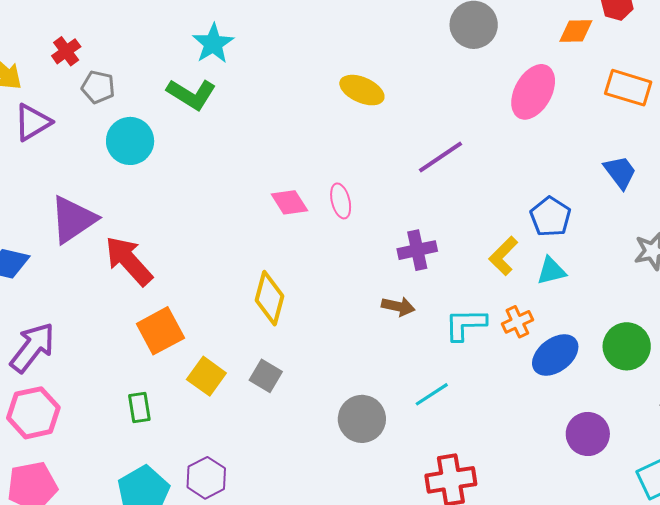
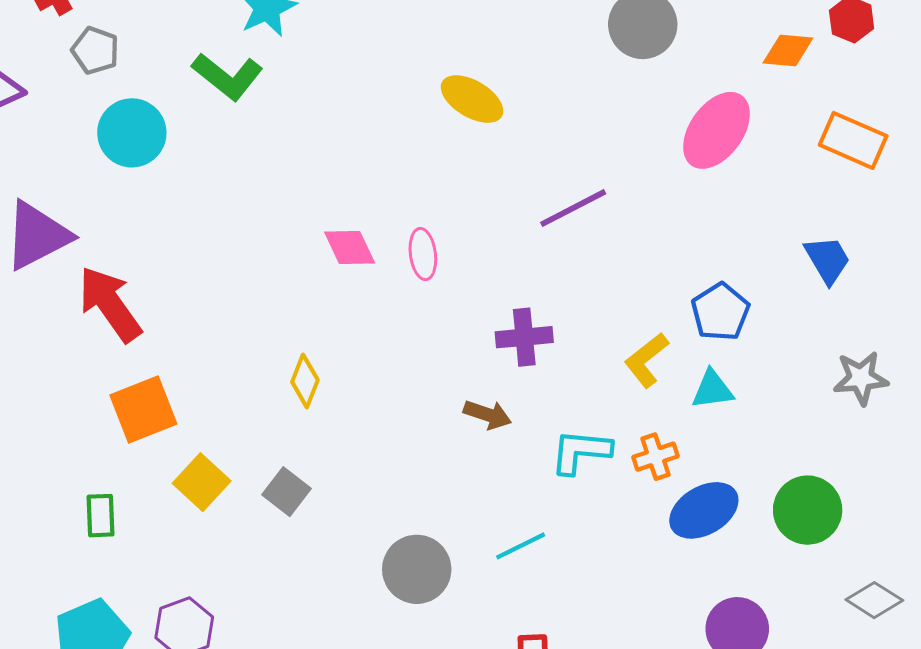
yellow diamond: (270, 298) -> (305, 381), size x0.7

